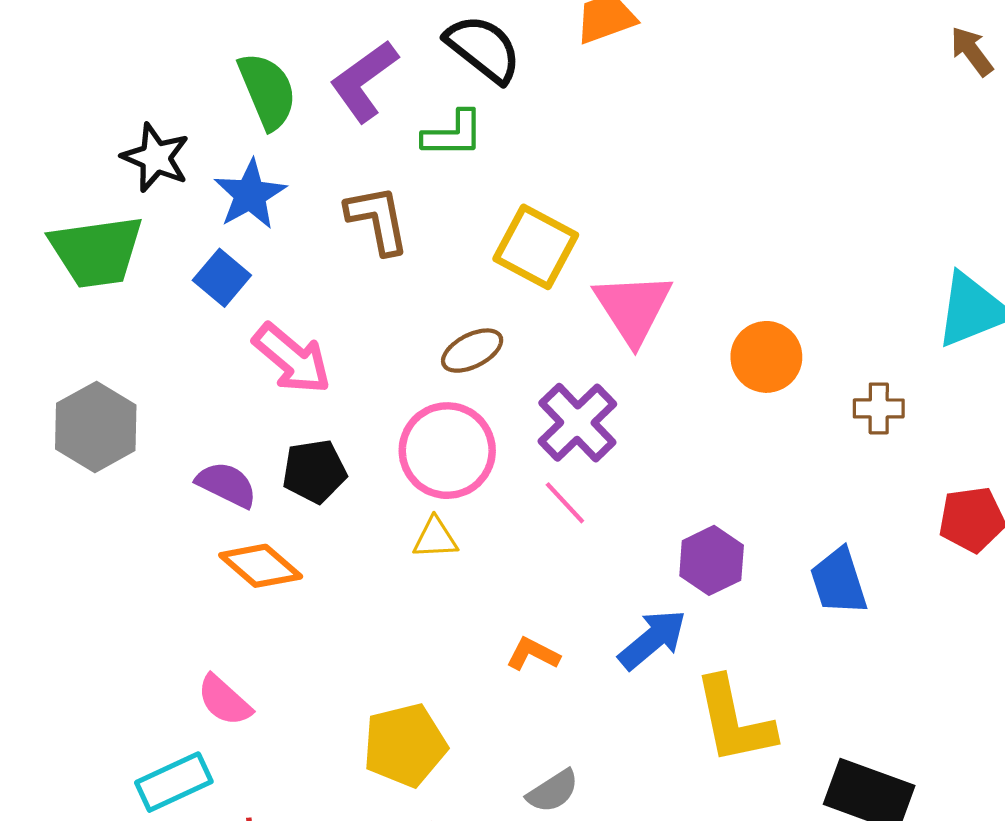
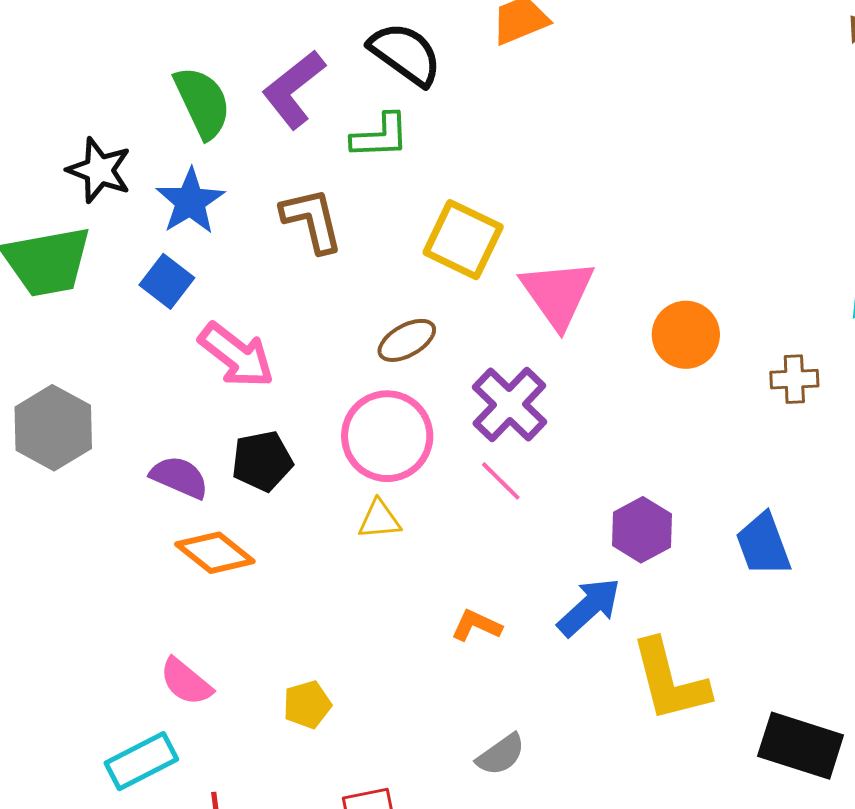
yellow pentagon: (405, 745) -> (307, 705), moved, size x0.6

